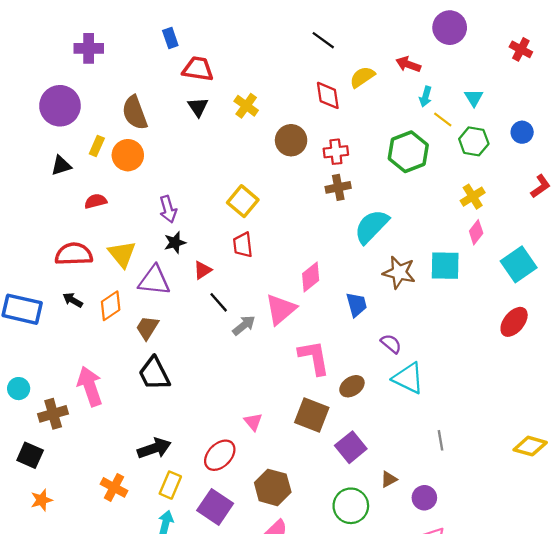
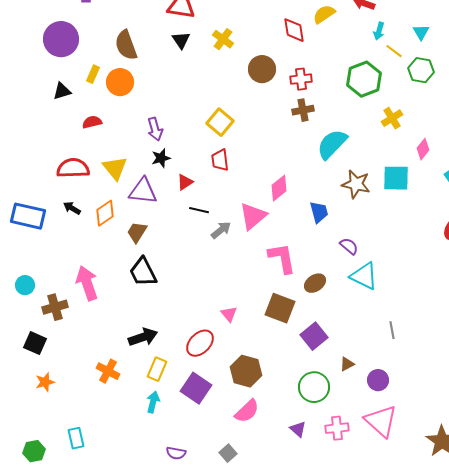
yellow cross: (473, 197) -> (392, 118), moved
black line: (219, 302) -> (199, 210), turned -36

